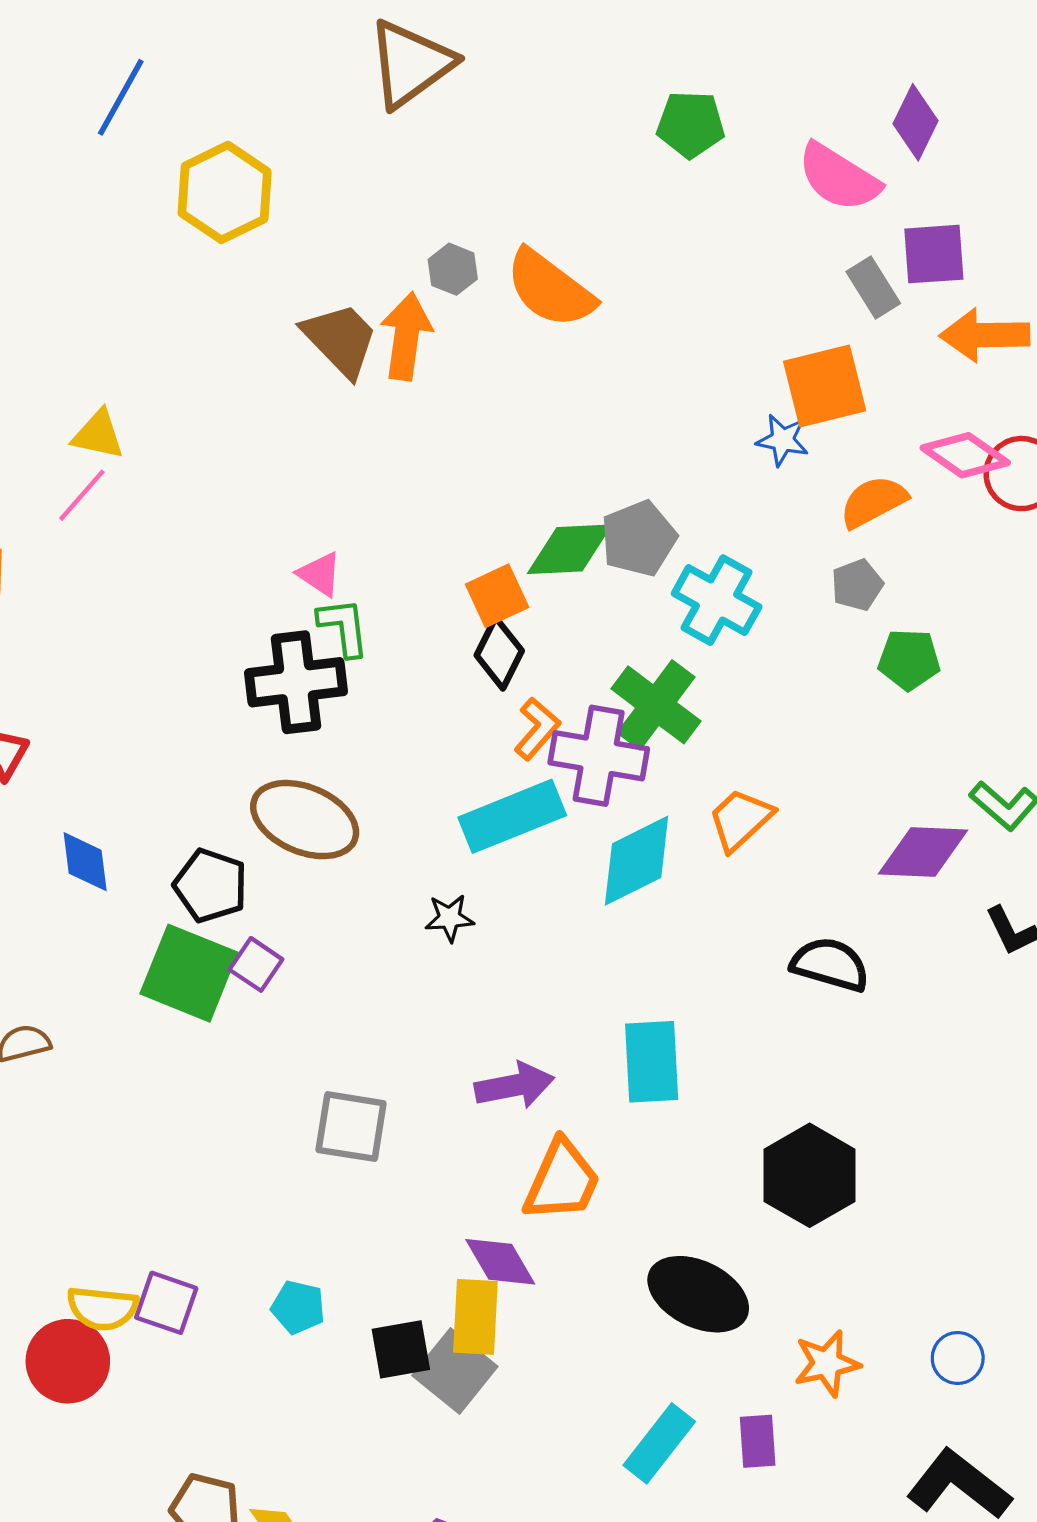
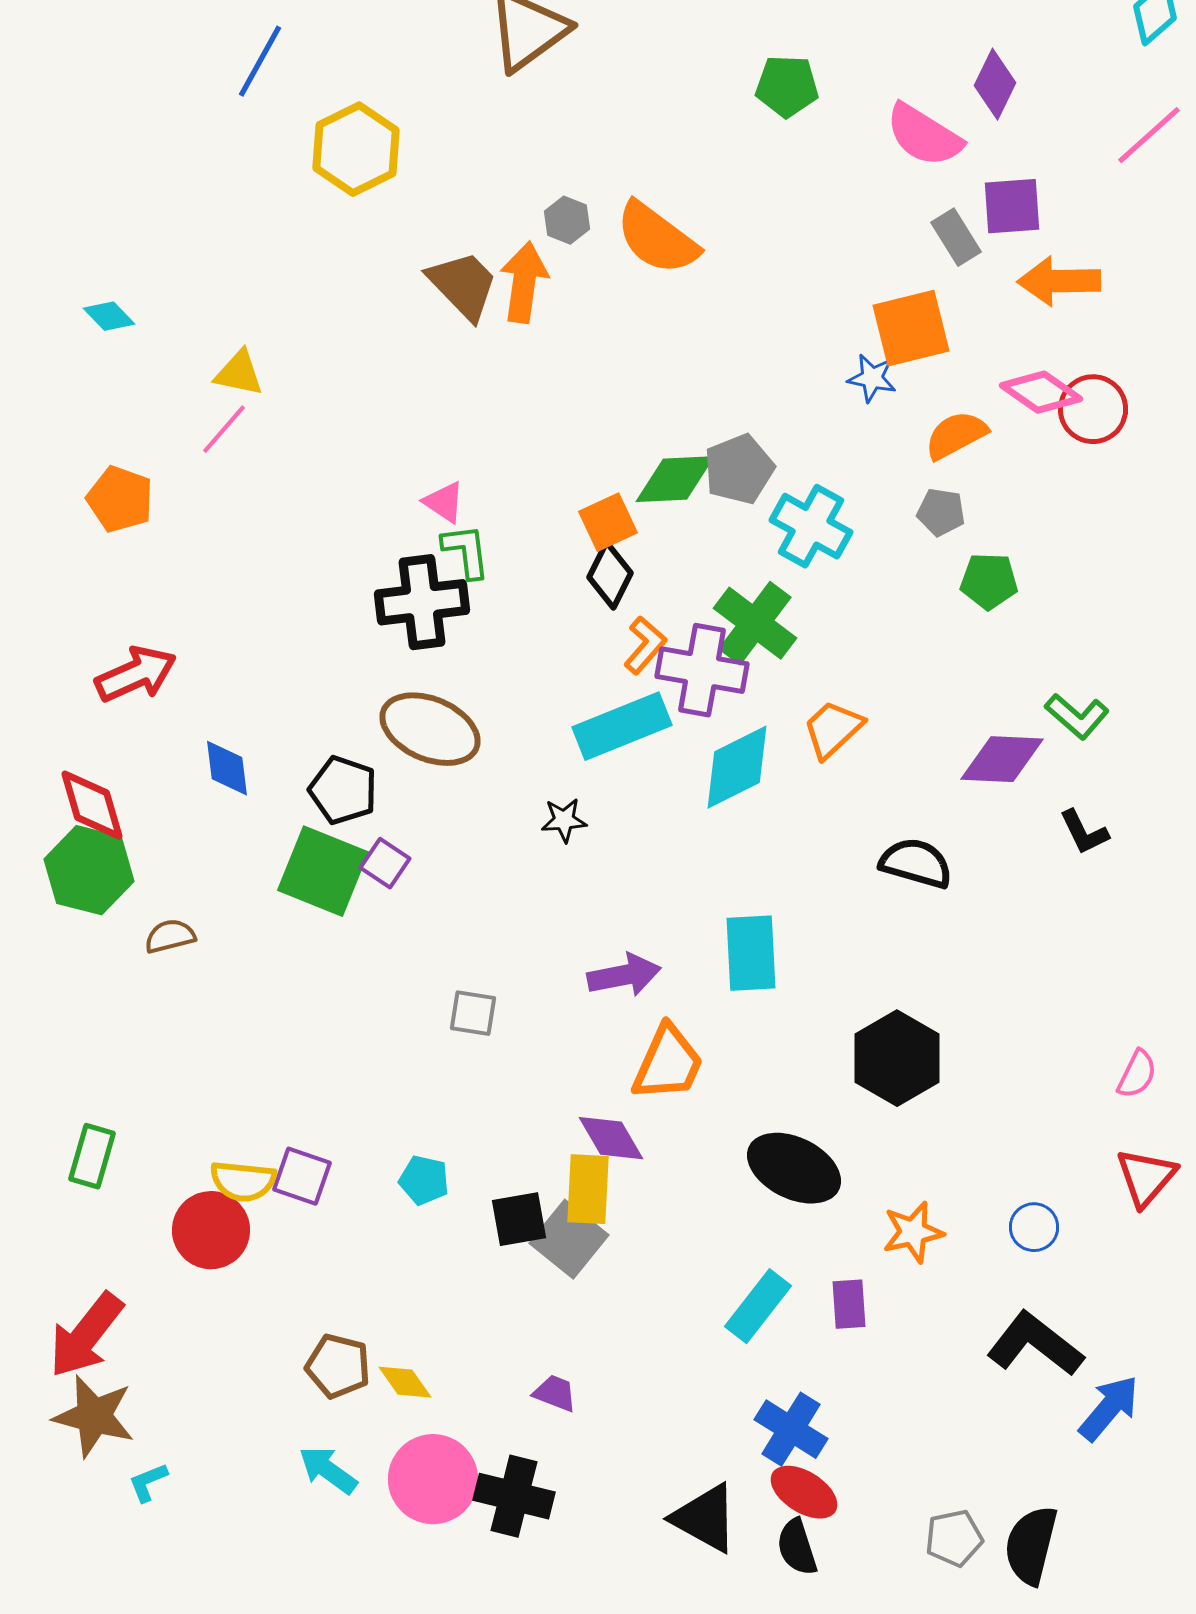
gray pentagon: (857, 585) -> (941, 512), turned 30
gray square: (351, 1127) -> (473, 1013), size x0.7

